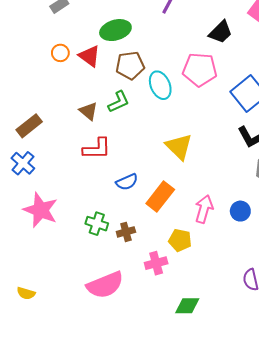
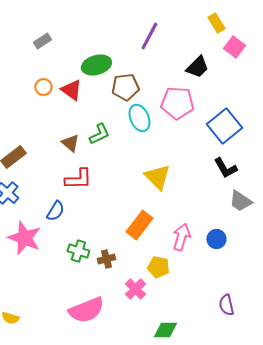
brown pentagon: (130, 65) -> (125, 87), moved
blue semicircle: (127, 182) -> (55, 211), moved, turned -35
pink cross: (156, 263) -> (135, 289), turned -30

